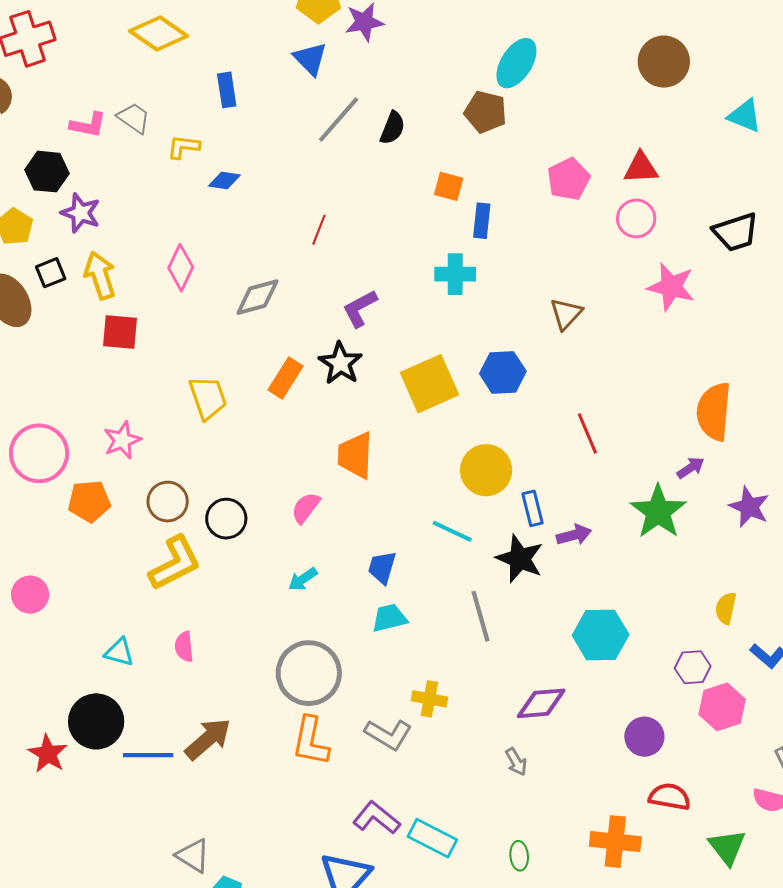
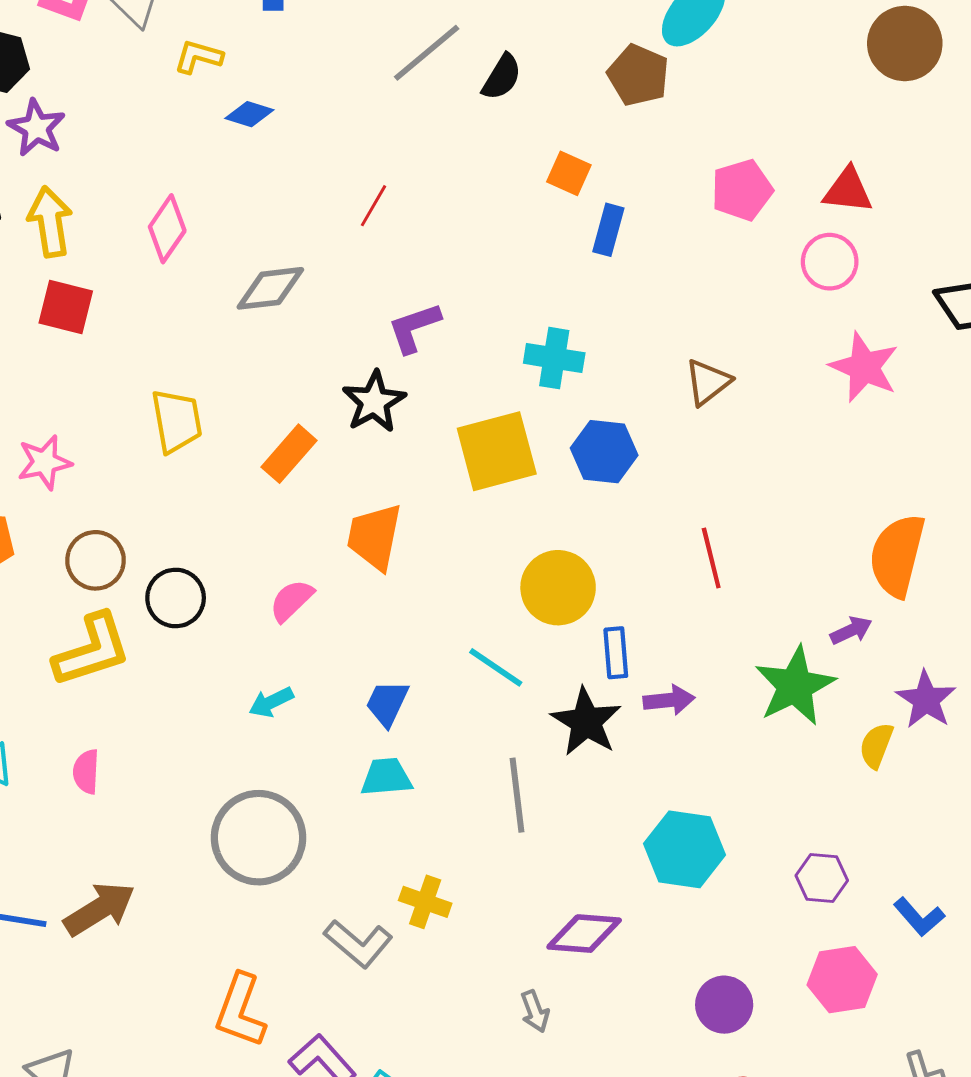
cyan cross: (455, 274) -> (554, 358), moved
orange rectangle: (285, 378) -> (289, 454), moved
yellow semicircle: (726, 608) -> (876, 745), moved
purple hexagon: (693, 667) -> (822, 878), moved
orange L-shape: (311, 741) -> (240, 1011), moved

